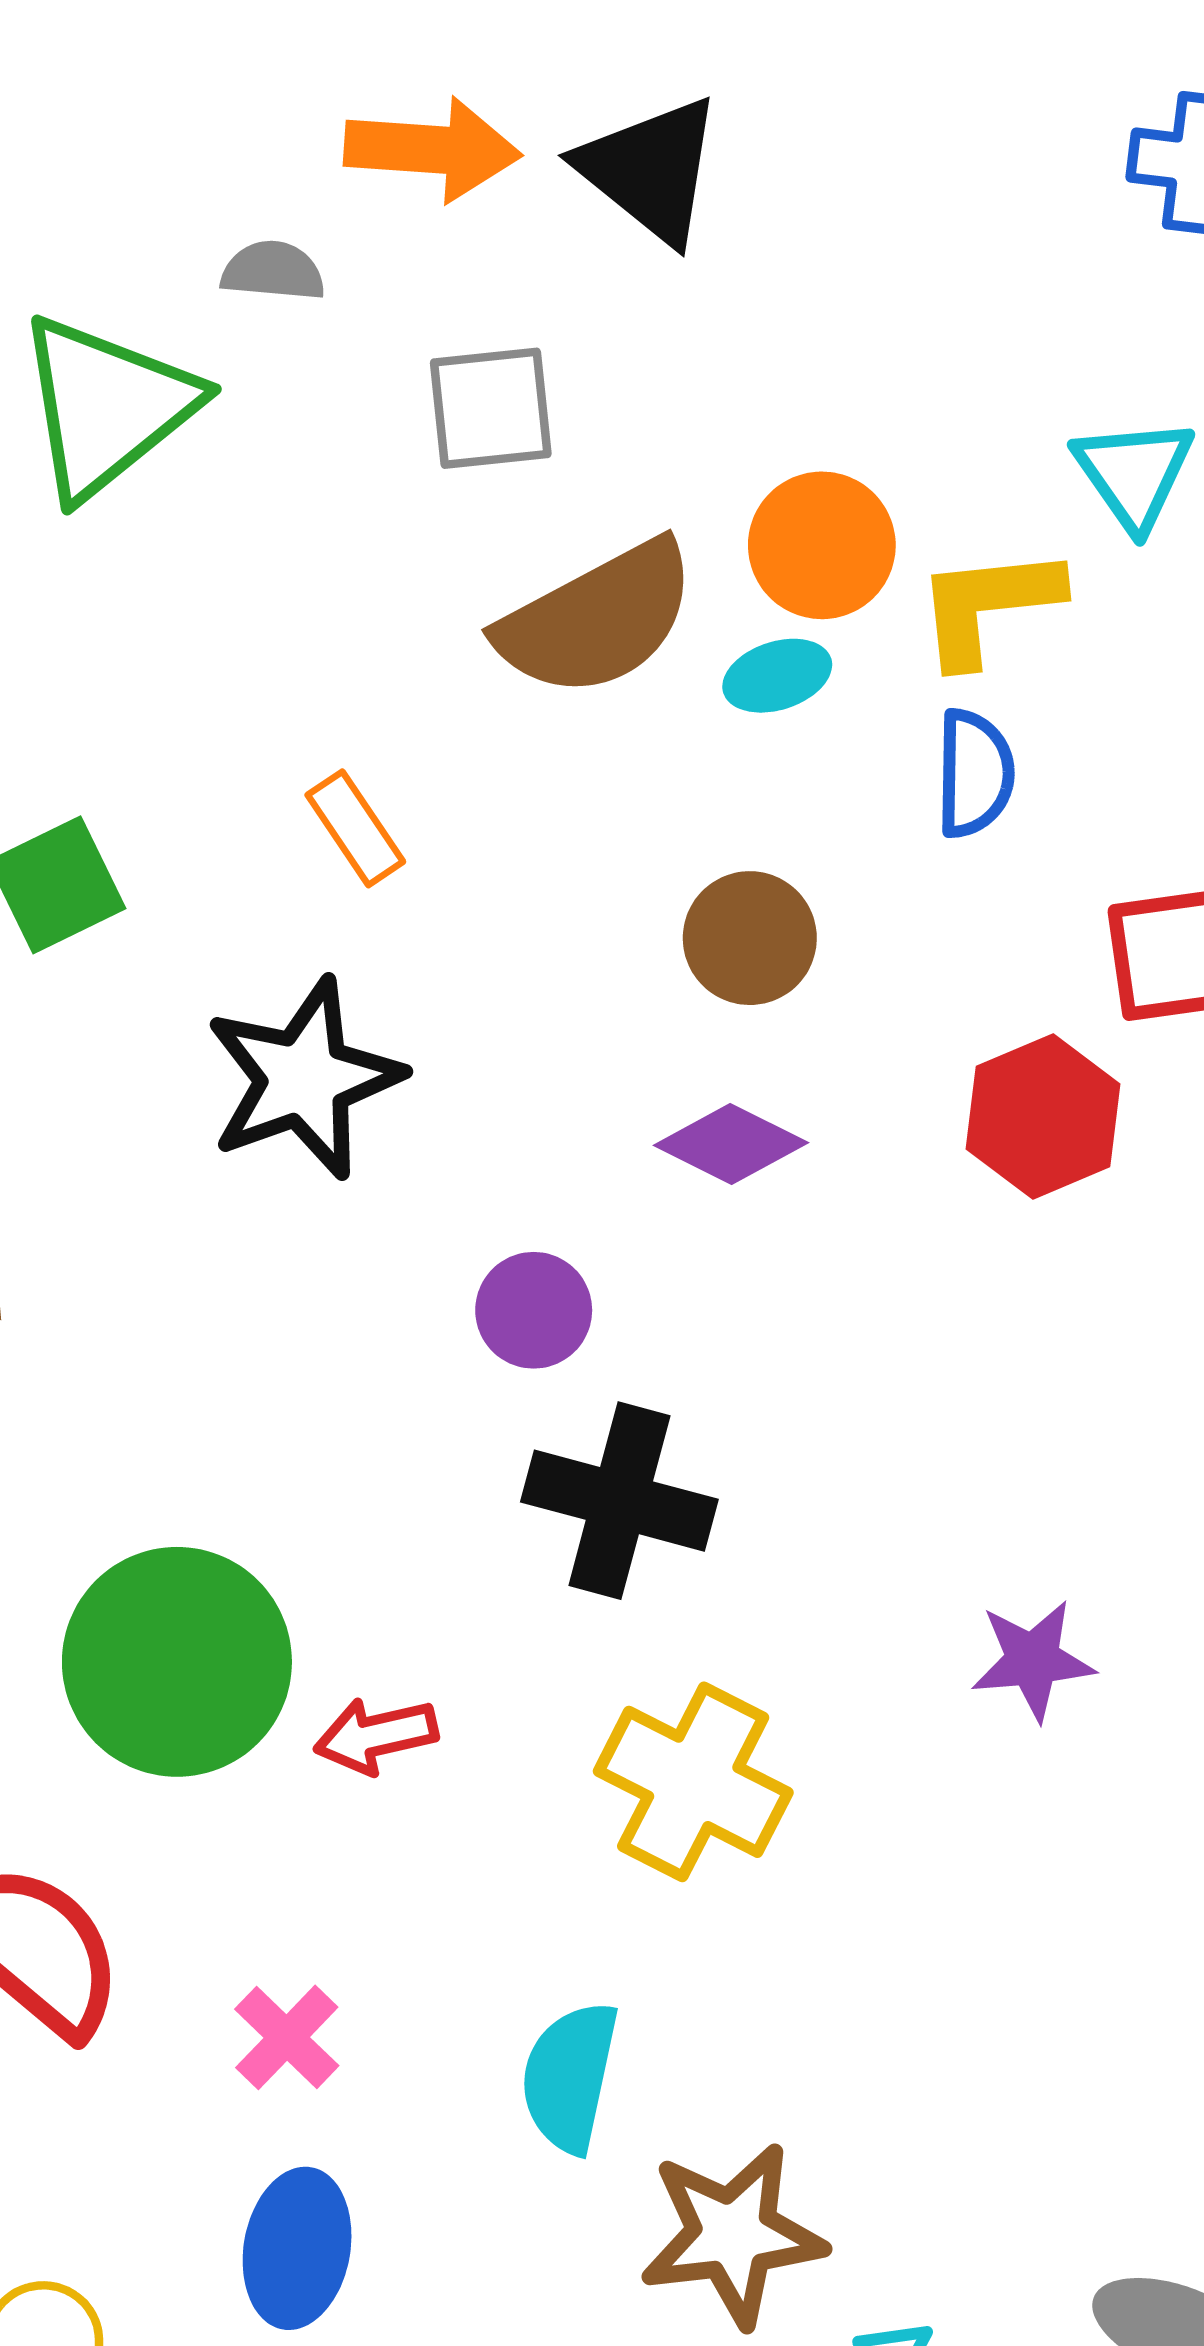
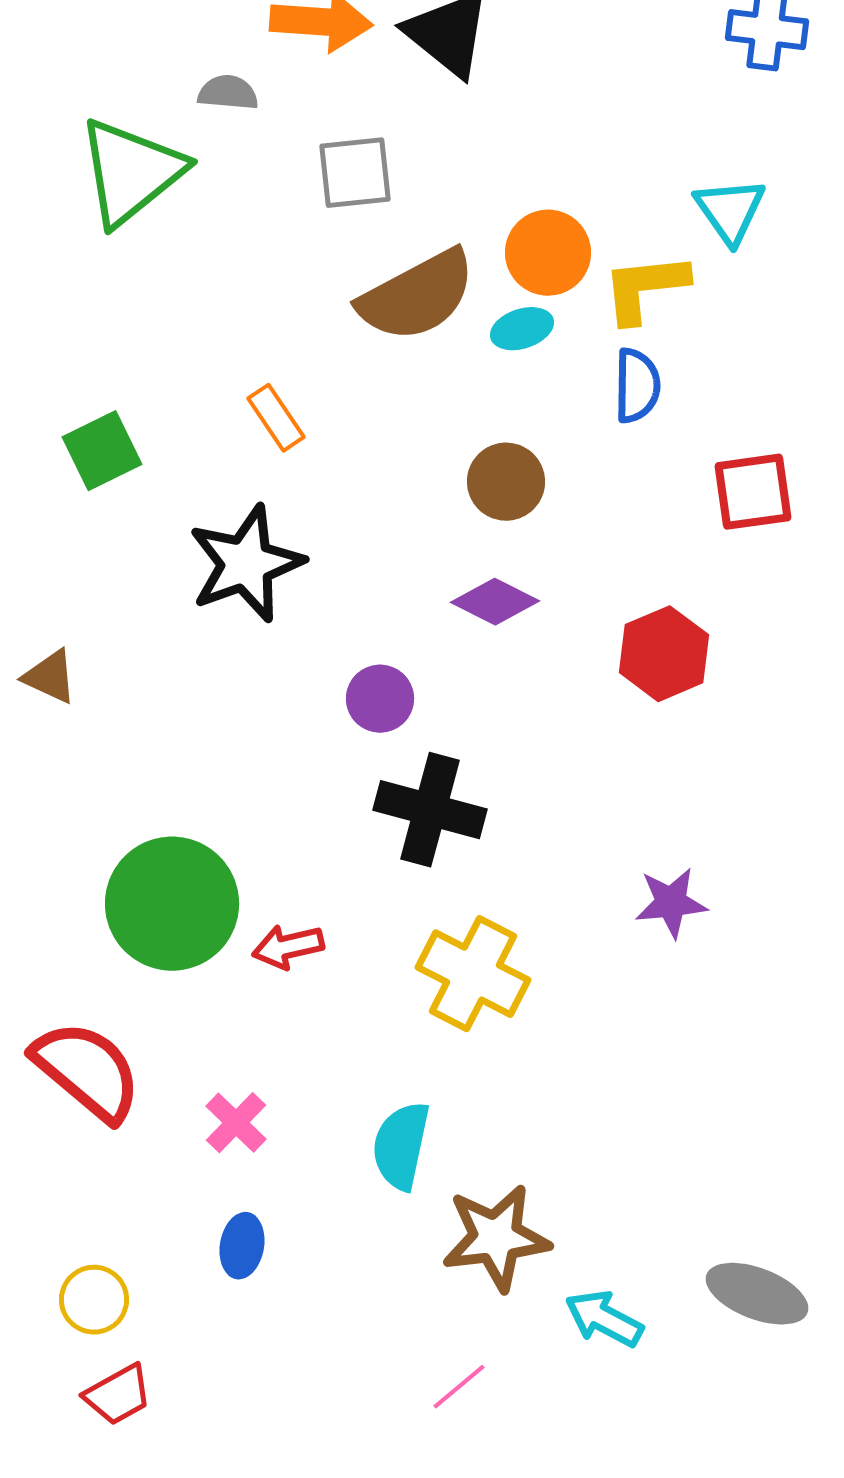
red hexagon: (1043, 1116) -> (664, 654), moved
blue ellipse: (297, 2248) -> (242, 1246), size x0.7

